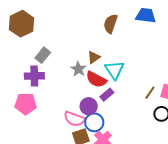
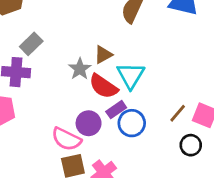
blue circle: (94, 122) -> (132, 123), moved

